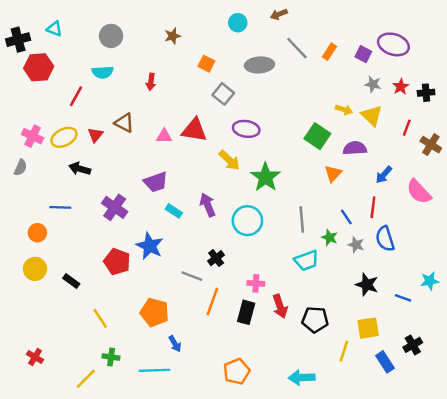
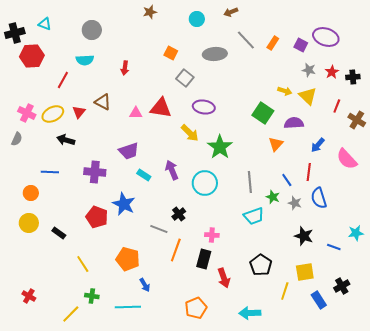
brown star: (173, 36) -> (150, 12), moved
purple cross: (115, 207) -> (95, 172), turned -30
red arrow: (280, 306) -> (224, 278), moved
black pentagon: (315, 320) -> (261, 265), turned 30

